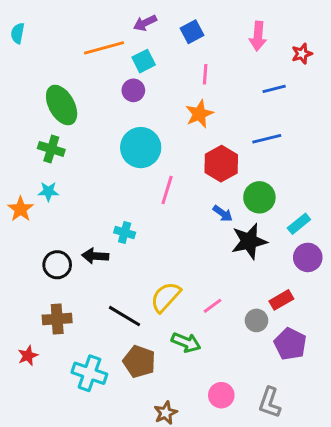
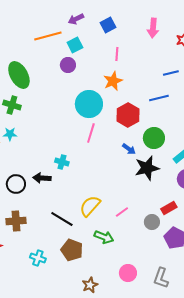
blue line: (274, 89) -> (171, 73), moved
cyan circle: (141, 148) -> (89, 104), moved
cyan cross: (89, 373) -> (38, 258), size x0.7

